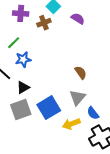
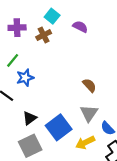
black triangle: (23, 87) -> (30, 118), moved
gray square: (21, 110) -> (30, 146), moved

